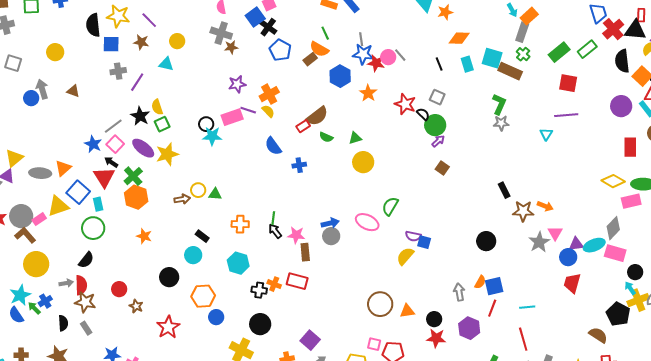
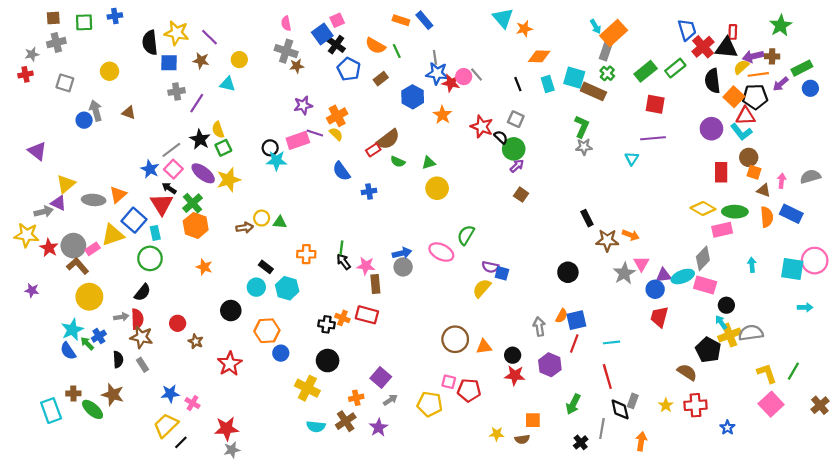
orange rectangle: (529, 16) -> (614, 33), size x1.4
orange semicircle: (319, 49) -> (375, 46), moved
cyan hexagon: (238, 263) -> (287, 288), moved

